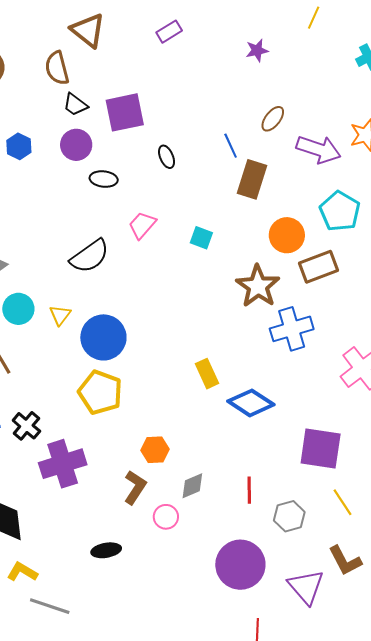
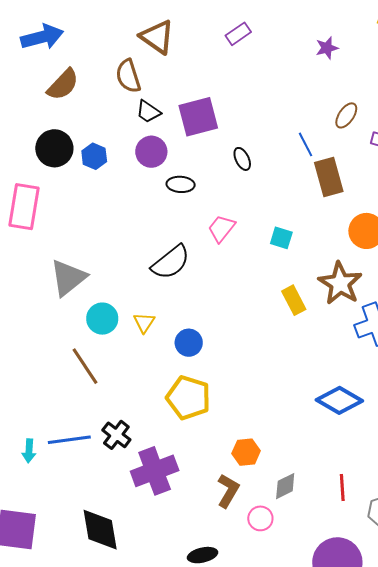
brown rectangle: (252, 179) -> (329, 177), turned -30
blue circle: (103, 337) -> (189, 343), size x0.6
yellow rectangle: (207, 374) -> (294, 300), moved

